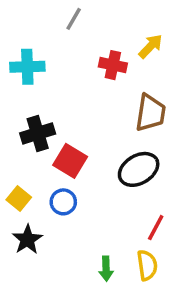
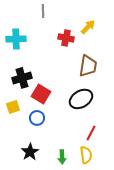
gray line: (74, 19) -> (43, 11), turned -32
yellow square: (19, 198) -> (13, 107), moved, turned 32
black star: (27, 240) -> (30, 152), moved

